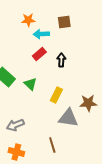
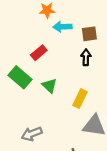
brown square: (64, 22) -> (89, 34), moved
red rectangle: (39, 54) -> (39, 53), moved

